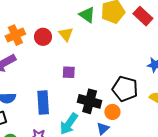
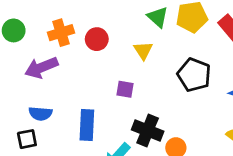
yellow triangle: (66, 34) -> (143, 50), moved
black pentagon: (125, 89) -> (194, 75), moved

